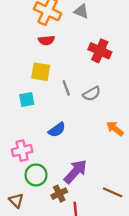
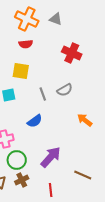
gray line: (66, 88) -> (43, 94), moved
brown cross: (59, 194) -> (22, 180), moved

